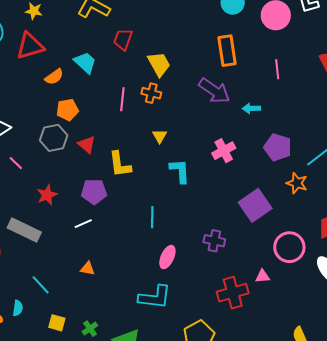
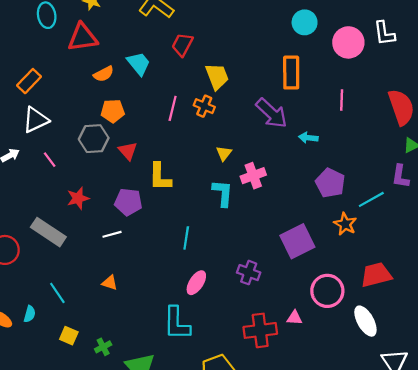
yellow triangle: (160, 136) -> (224, 153), moved
pink cross: (224, 151) -> (253, 176), moved
cyan L-shape: (155, 297) -> (177, 323), turned 76

